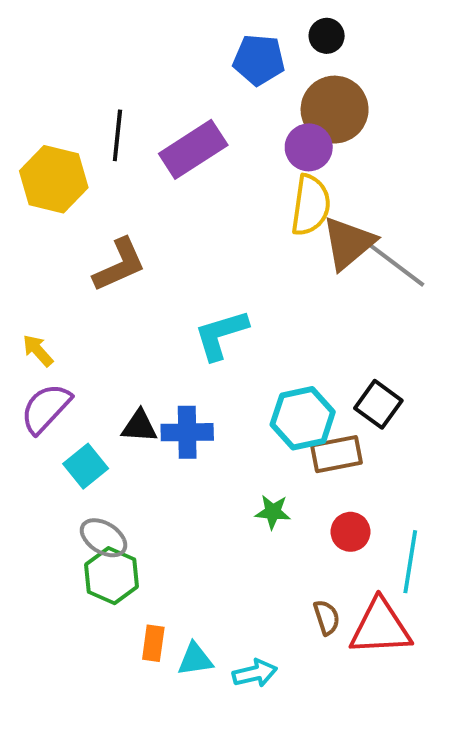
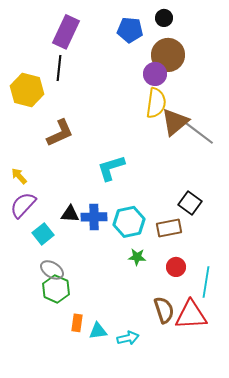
purple rectangle: (193, 149) -> (66, 32), moved, turned -32
cyan hexagon: (303, 418) -> (129, 222), moved
brown semicircle: (327, 617) -> (164, 310), size x1.5

